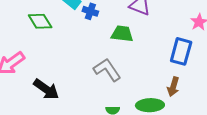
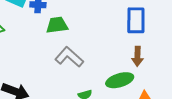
green trapezoid: (122, 34) -> (57, 25), moved

